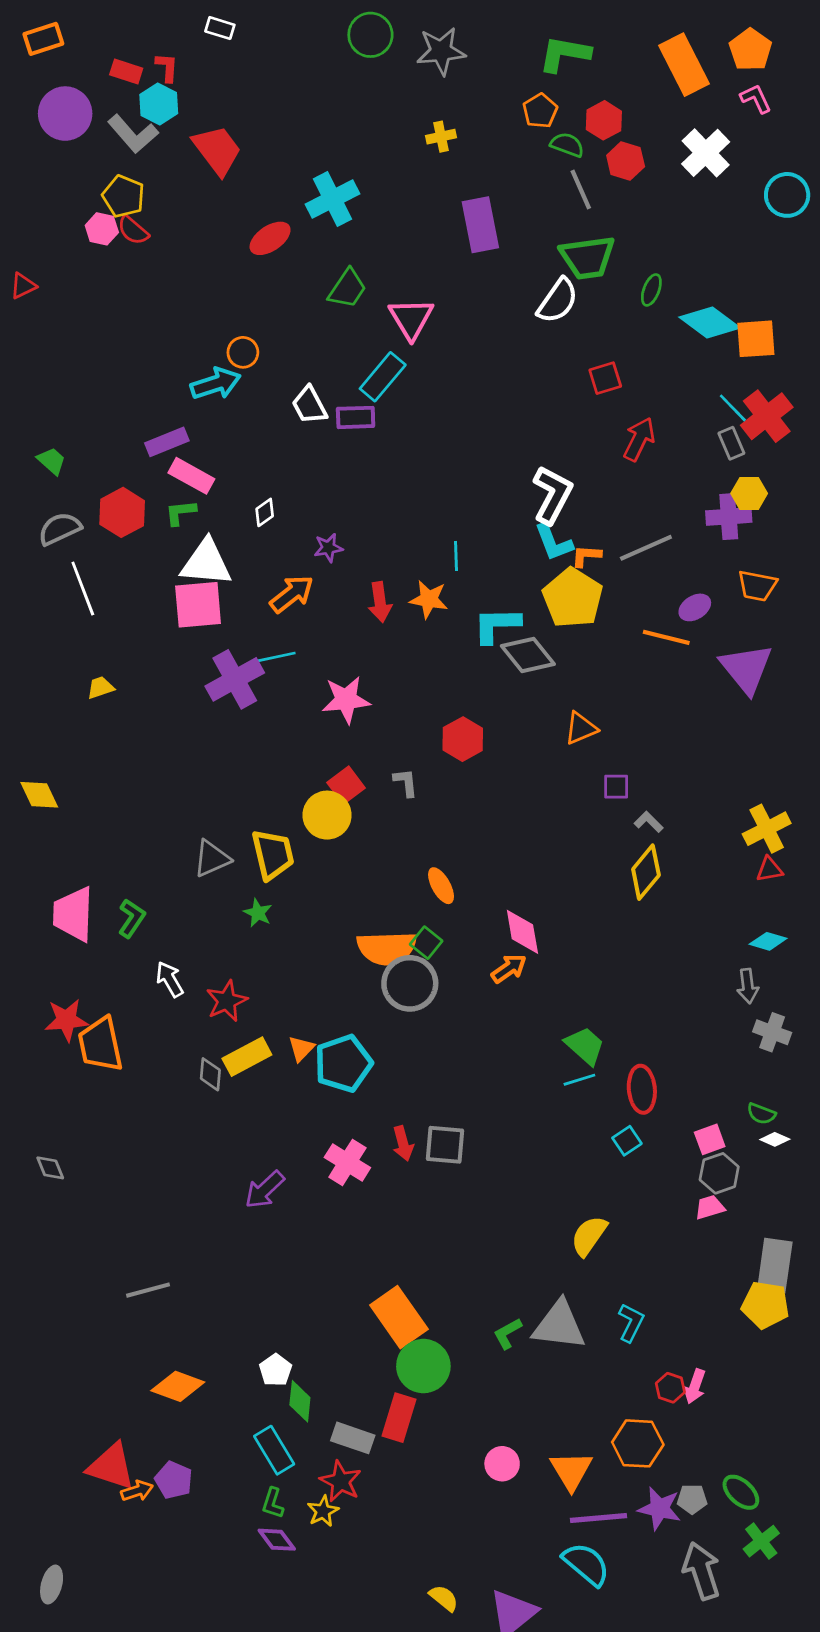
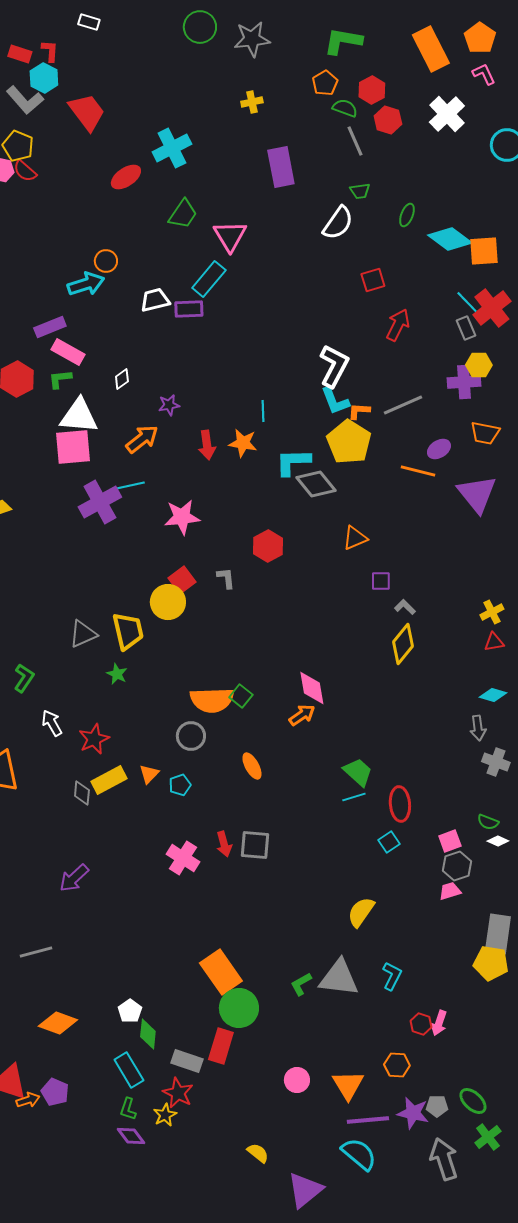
green trapezoid: (588, 257) -> (360, 191), size x0.5
white trapezoid: (309, 405) -> (155, 300), turned 104
yellow cross: (767, 829) -> (492, 612), size x0.7
orange ellipse: (441, 886) -> (252, 766), moved
gray circle: (410, 983) -> (191, 736), moved, size x0.7
cyan pentagon: (343, 1063) -> (180, 785), size x0.5
purple arrow: (265, 1190) -> (74, 878), moved
orange hexagon: (638, 1443) -> (397, 1065), size x0.7
yellow semicircle: (444, 1598) -> (258, 1153), moved

